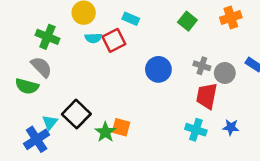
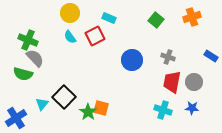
green cross: (47, 37) -> (28, 40), moved
cyan semicircle: (93, 38) -> (70, 37), moved, turned 56
gray circle: (225, 73) -> (194, 82), moved
blue cross: (37, 139) -> (16, 118), moved

